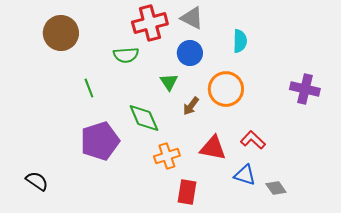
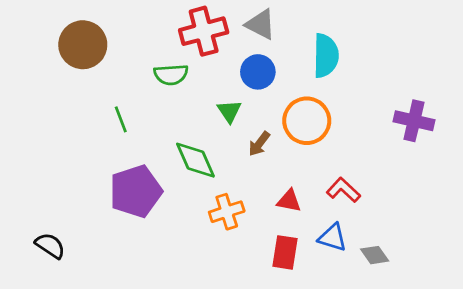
cyan semicircle: (240, 41) -> (326, 56), size x1.4
red triangle: (213, 148) -> (289, 201), size x0.7
red rectangle: (187, 192) -> (285, 252), moved

